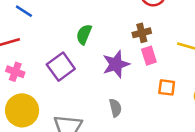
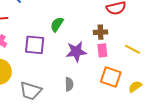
purple square: (61, 67) -> (35, 45), turned 30
orange square: (167, 87) -> (111, 77), size x1.5

